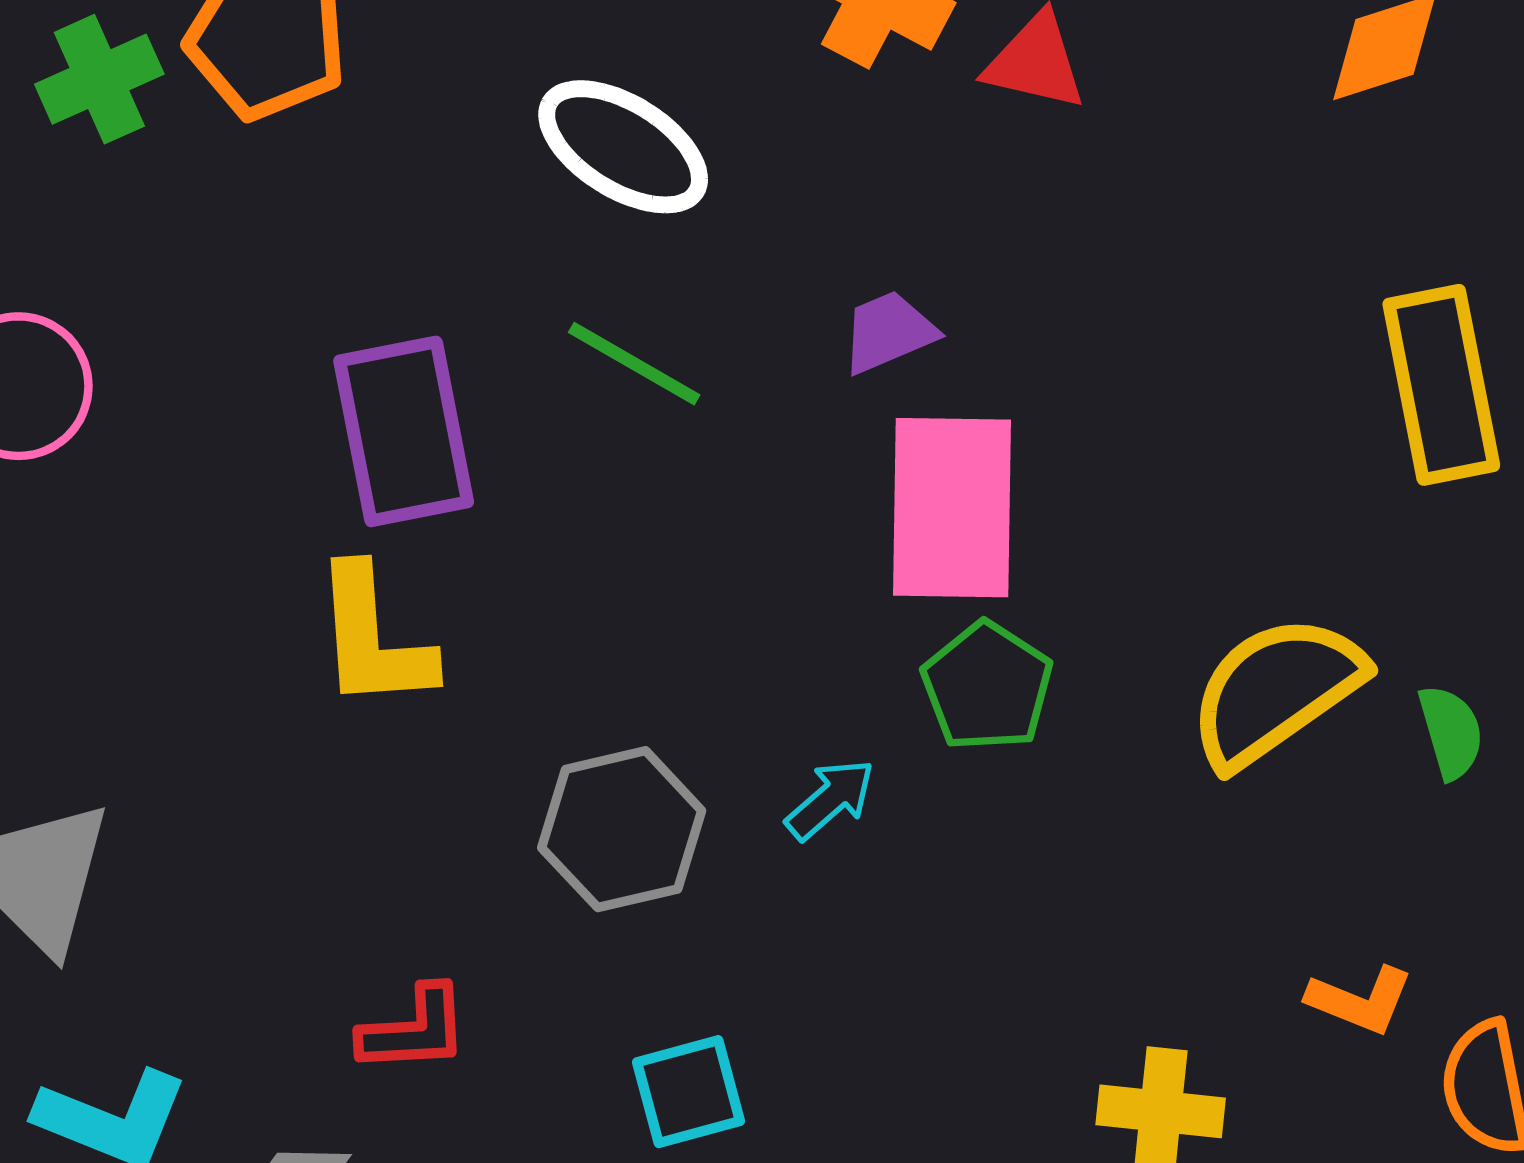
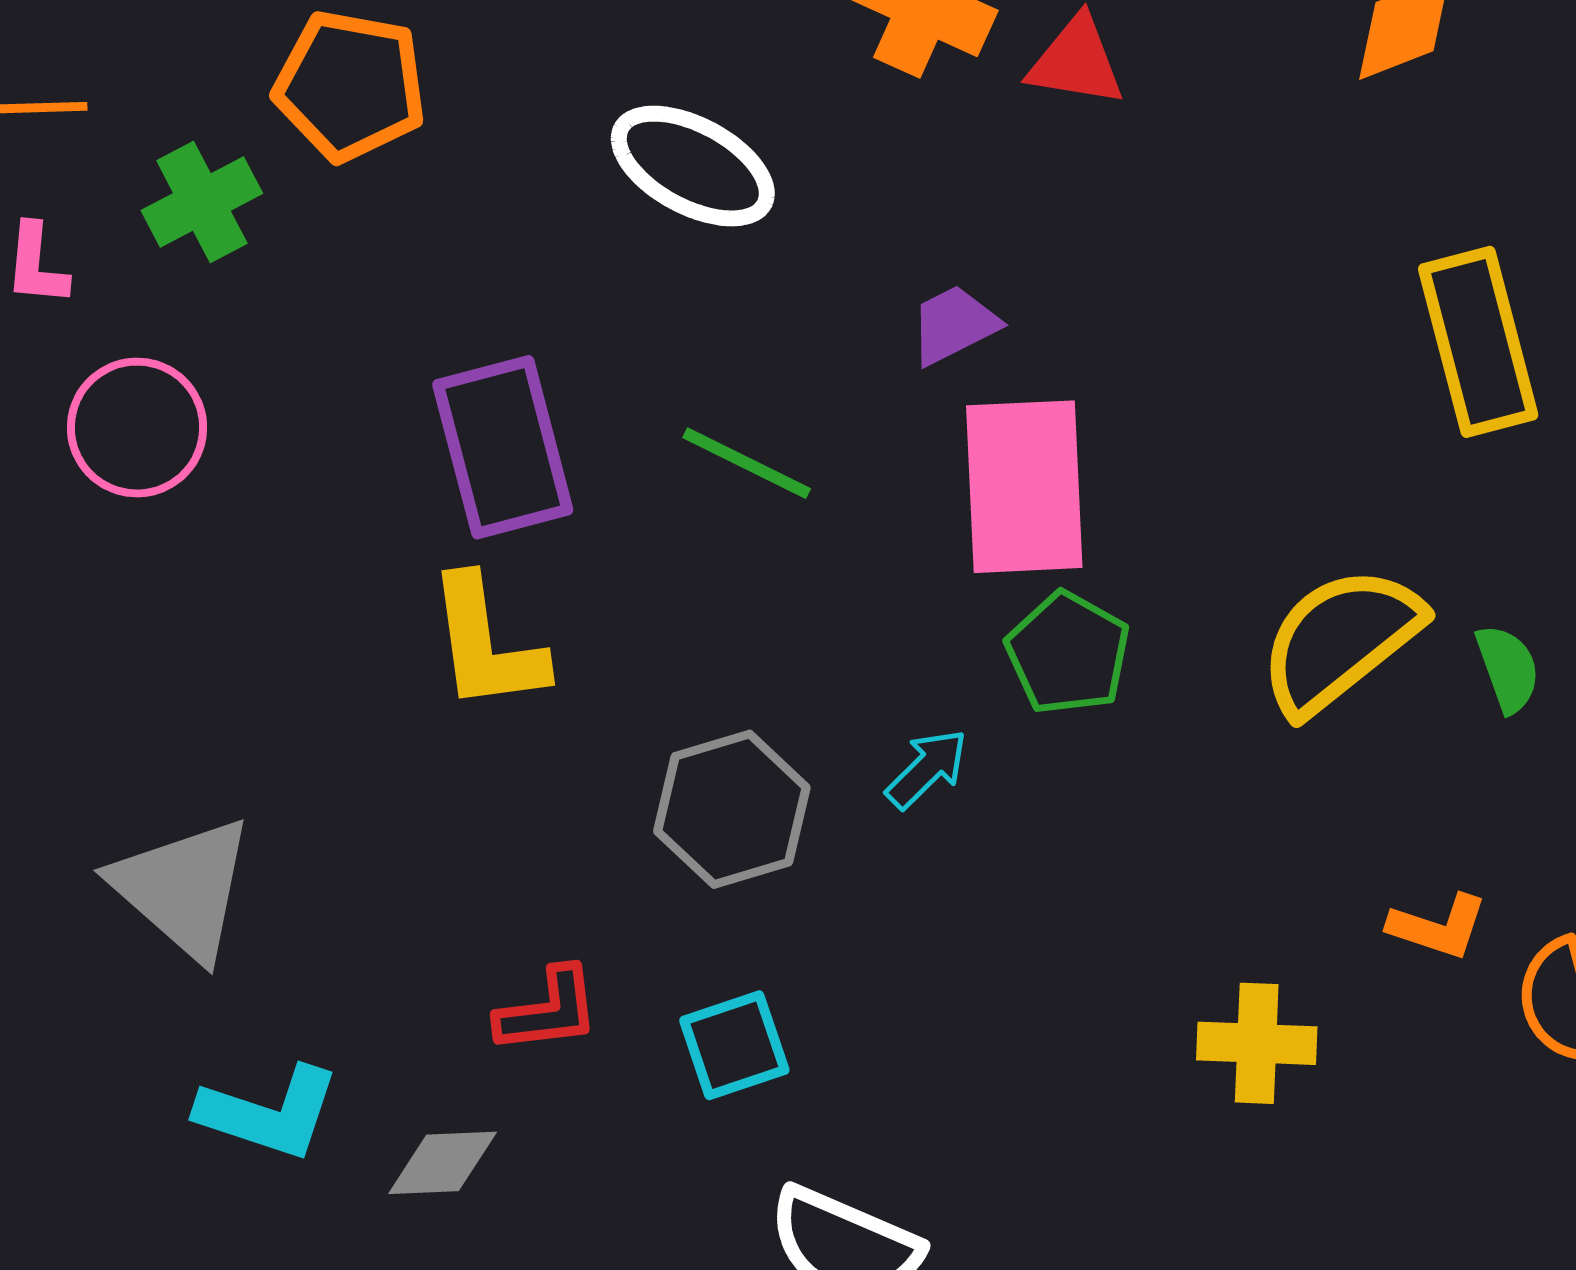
green cross: (99, 79) -> (202, 202), moved
green line: (634, 364) -> (747, 463), moved
cyan square: (688, 1092) -> (734, 1045), moved

